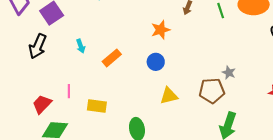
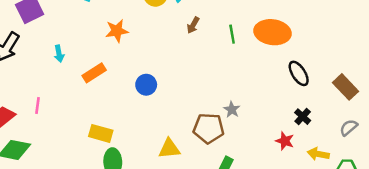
orange star: (161, 30) -> (117, 31), moved
yellow triangle: (169, 96) -> (169, 149), moved
yellow rectangle: (97, 106) -> (101, 133), moved

